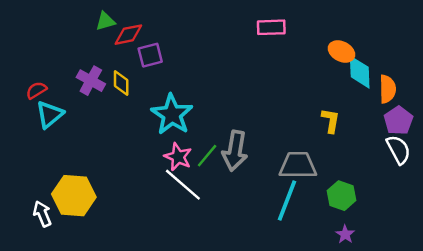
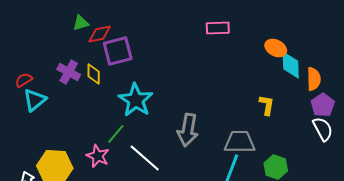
purple square: (150, 55) -> (118, 51), size x1.4
green line: (207, 156) -> (116, 134), moved
pink star: (178, 157) -> (98, 156), moved

